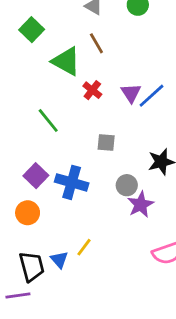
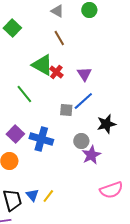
green triangle: (66, 61) -> (42, 65), moved
blue line: (152, 96) -> (83, 101), moved
yellow line: (84, 247) -> (48, 196), moved

